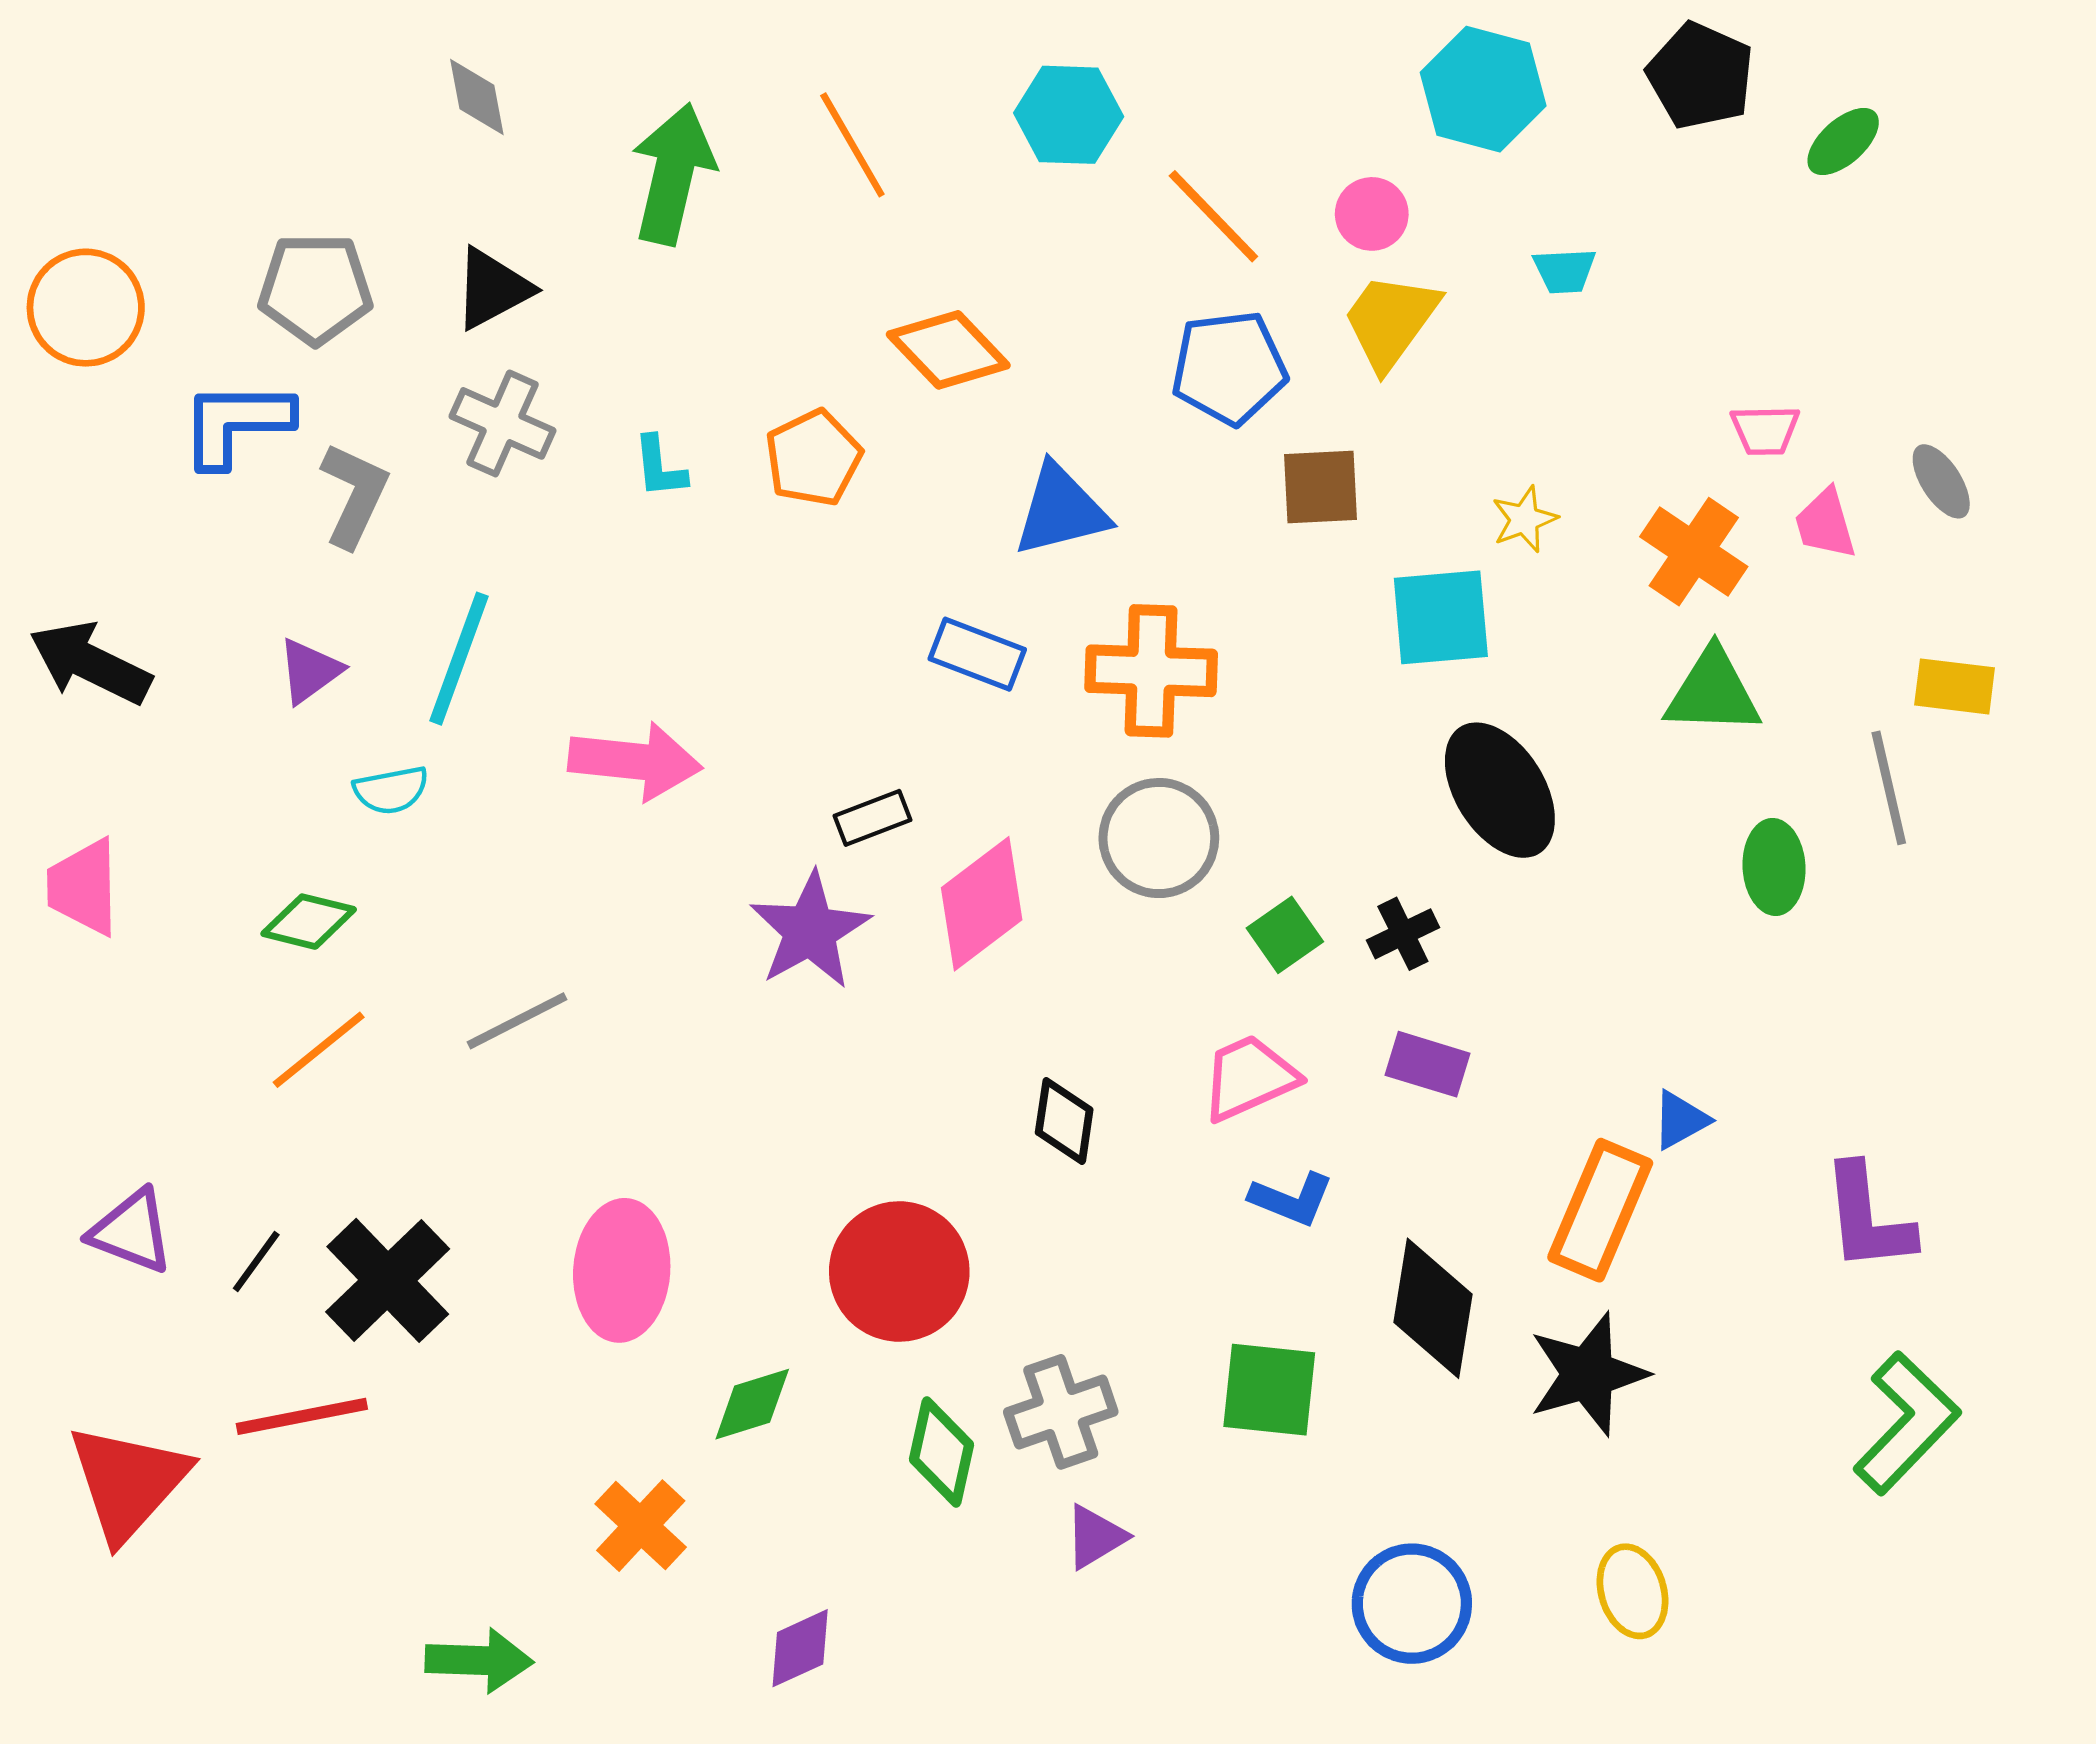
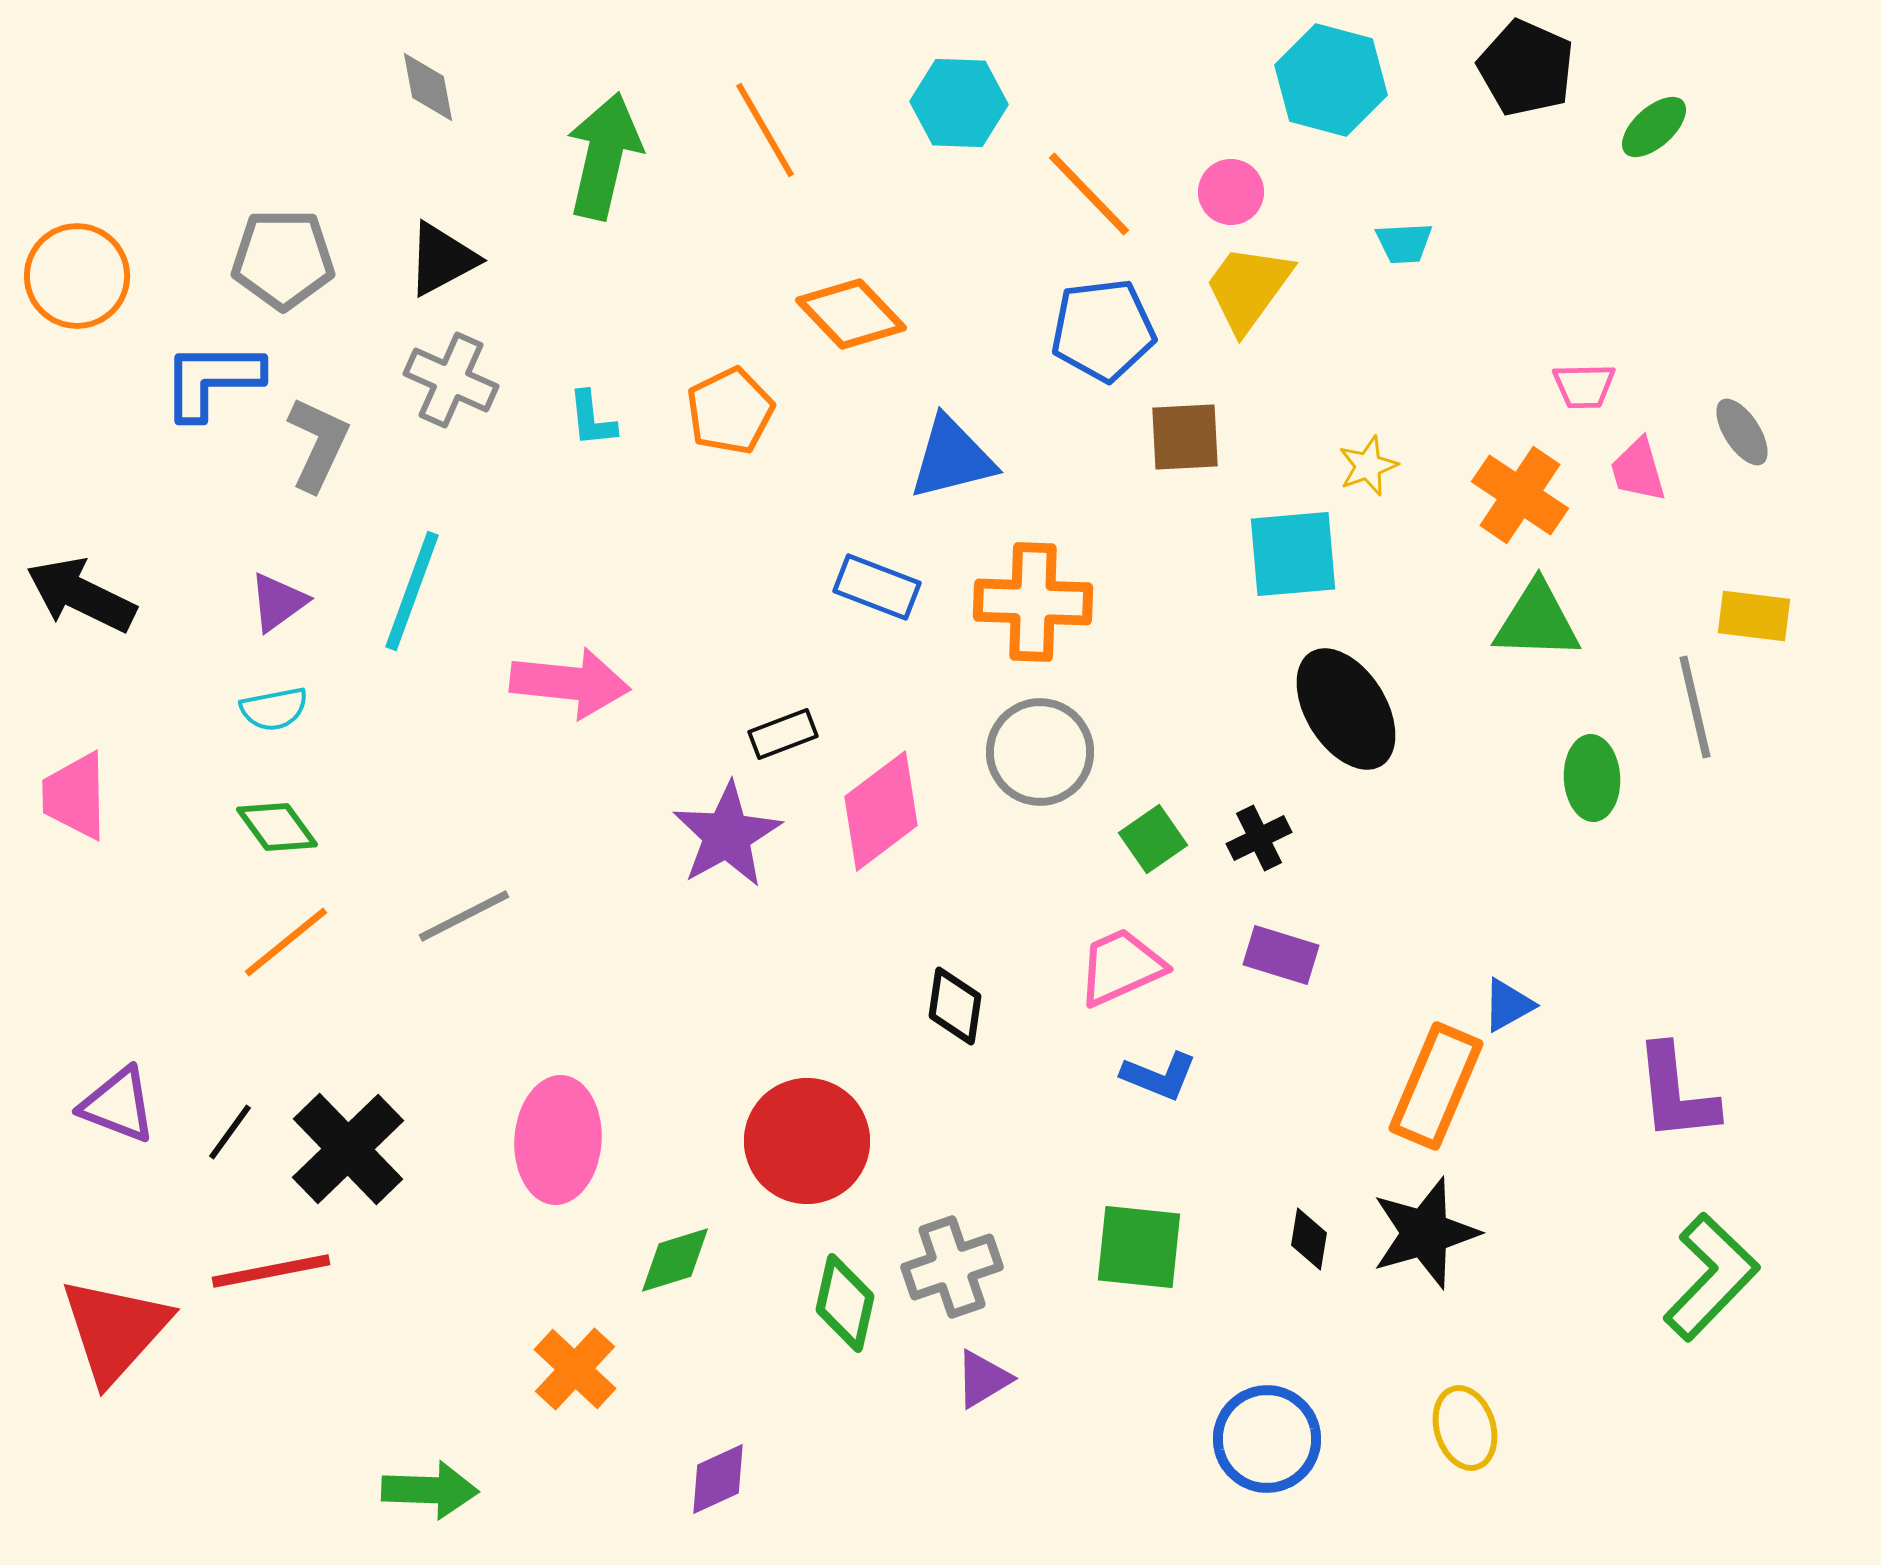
cyan semicircle: (391, 790) -> (274, 709), moved
green diamond: (309, 922) -> (277, 827), turned 40
black diamond: (1433, 1308) -> (1309, 1239), moved, size x0.5

